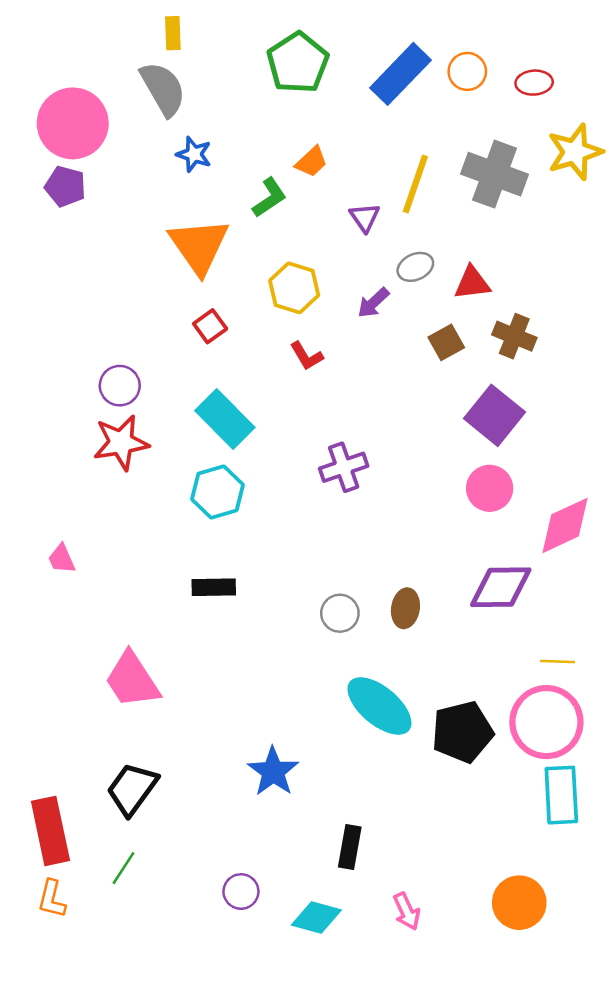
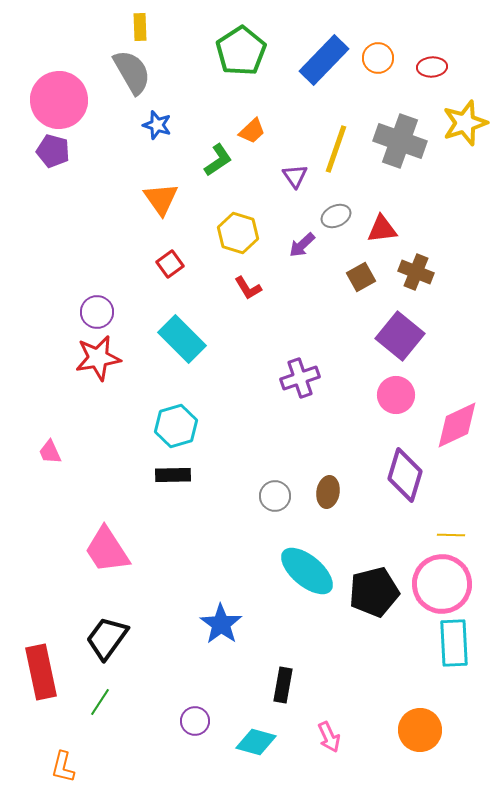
orange triangle: (199, 246) -> (161, 199), size x0.7
purple cross: (344, 467) -> (300, 378), moved
cyan hexagon: (217, 492) -> (176, 426), moved
purple diamond: (501, 587) -> (405, 475), turned -72
orange L-shape: (52, 899) -> (63, 767), moved

